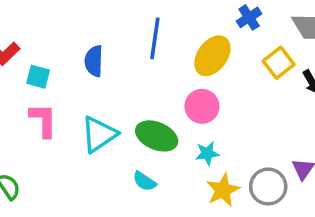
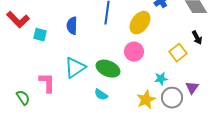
yellow square: (279, 63) -> (178, 53), moved
pink L-shape: (43, 120) -> (47, 83), moved
cyan star: (207, 153) -> (161, 79), moved

